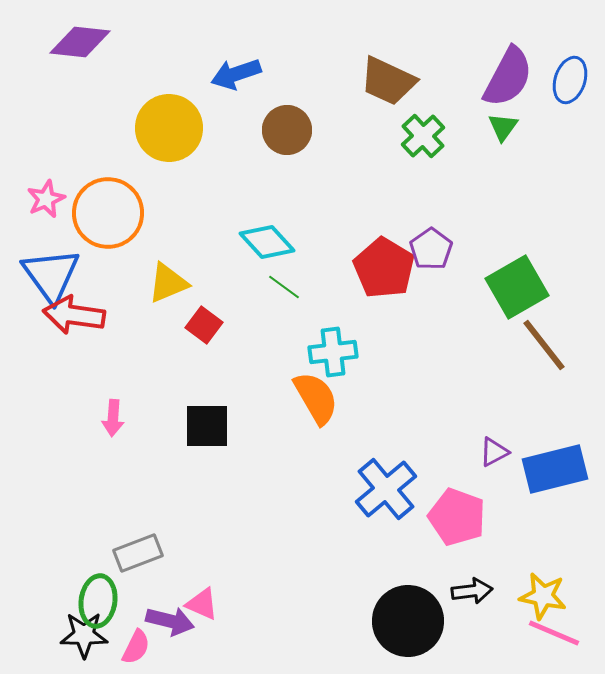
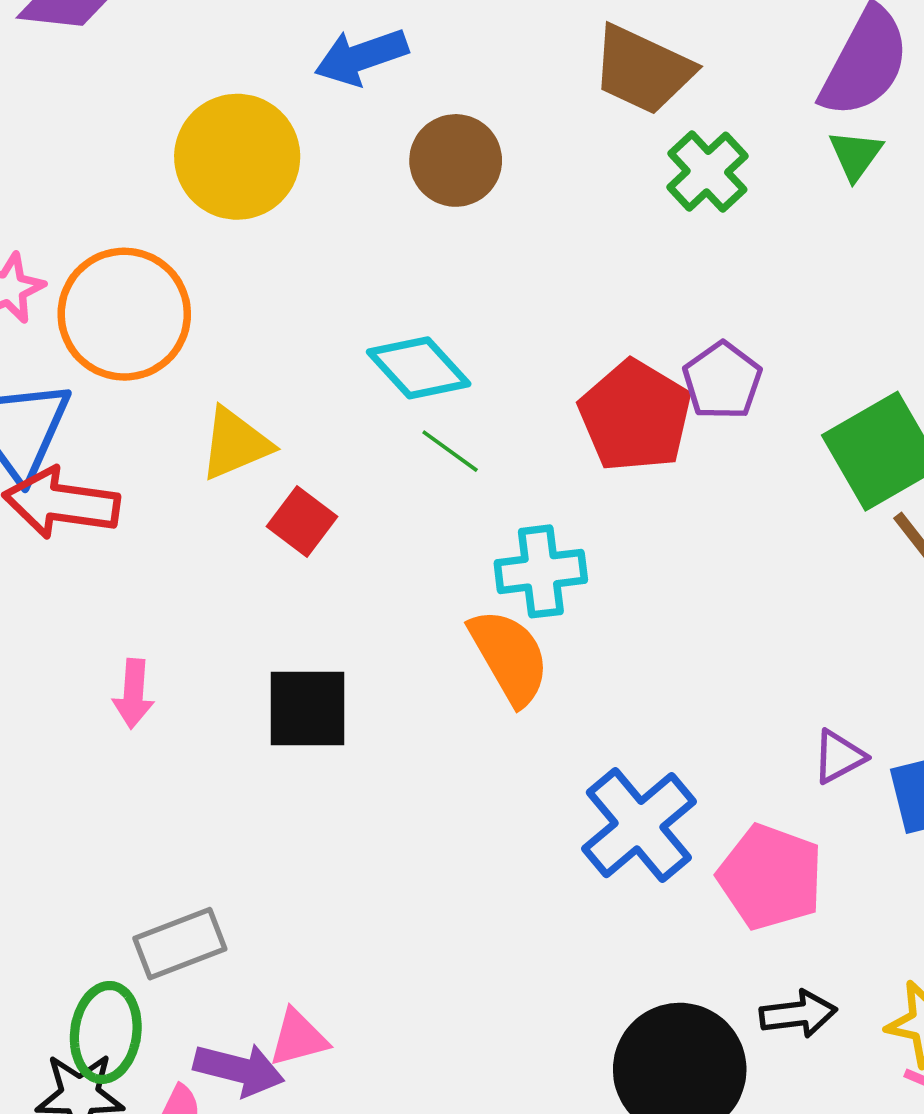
pink triangle: (202, 604) -> (298, 1038), turned -39

